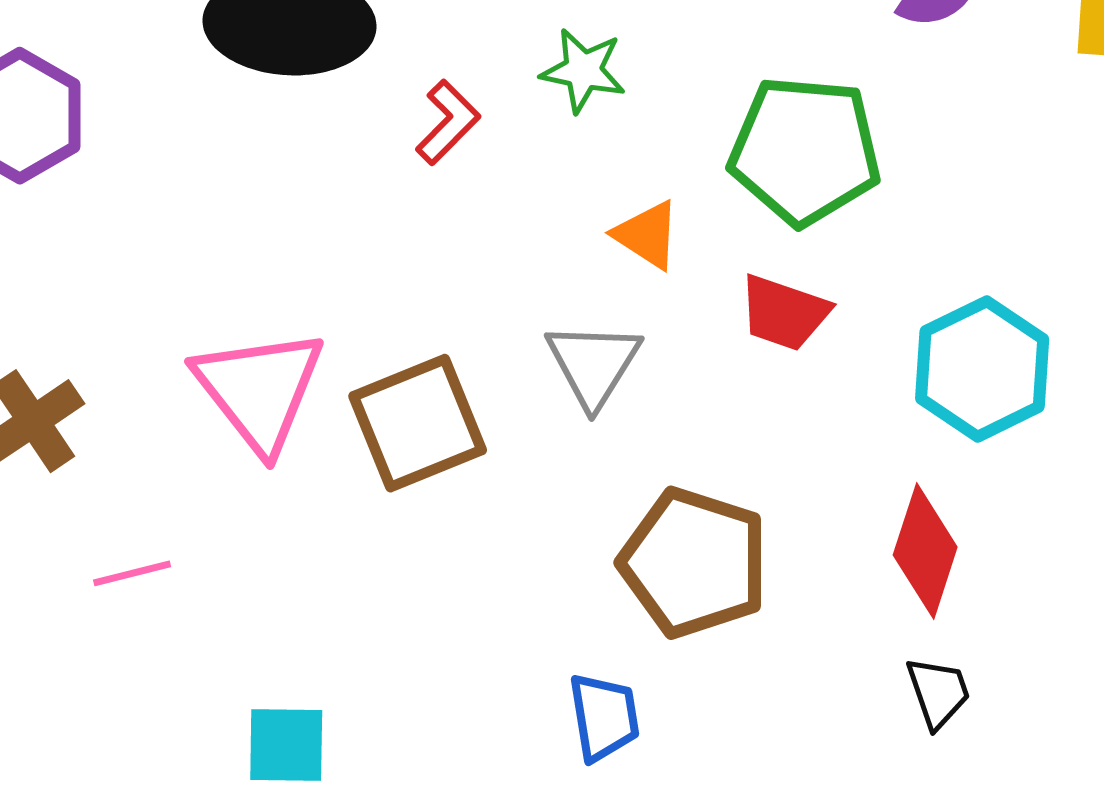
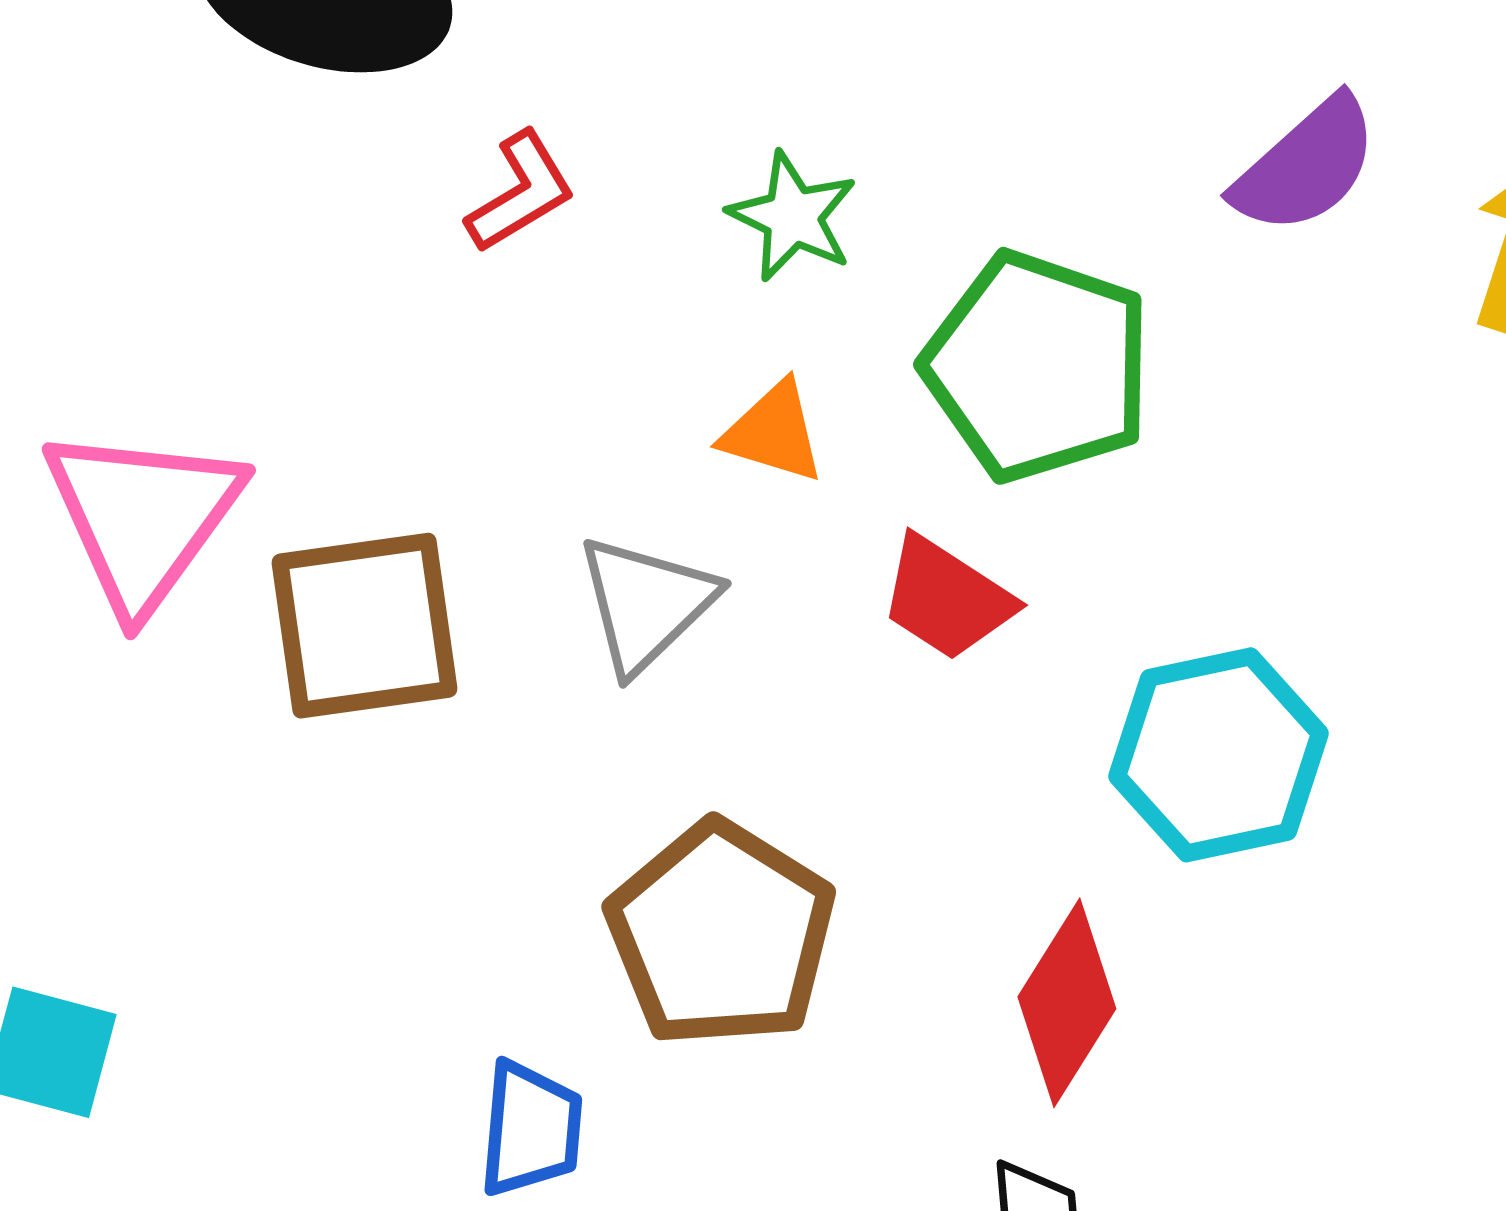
green star: (583, 71) -> (793, 217), moved
orange triangle: (647, 235) -> (773, 432), turned -30

